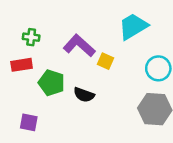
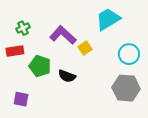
green cross: (31, 37) -> (23, 28), turned -32
yellow square: (106, 61) -> (85, 48), turned 32

